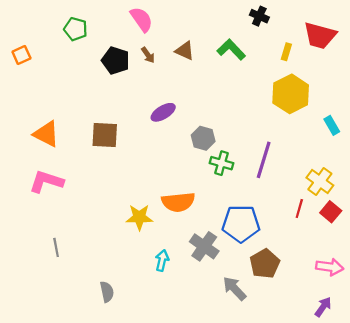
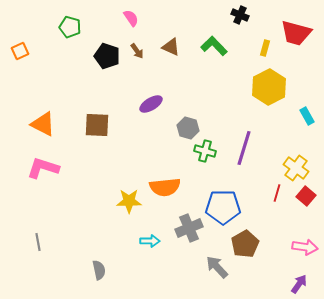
pink semicircle: (141, 19) -> (131, 18), size x0.7
gray cross: (204, 246) -> (189, 228), turned 32
gray line: (56, 247) -> (38, 242), moved
cyan arrow: (162, 260) -> (150, 241), turned 78

